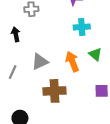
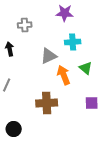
gray triangle: (40, 62) -> (49, 56), moved

